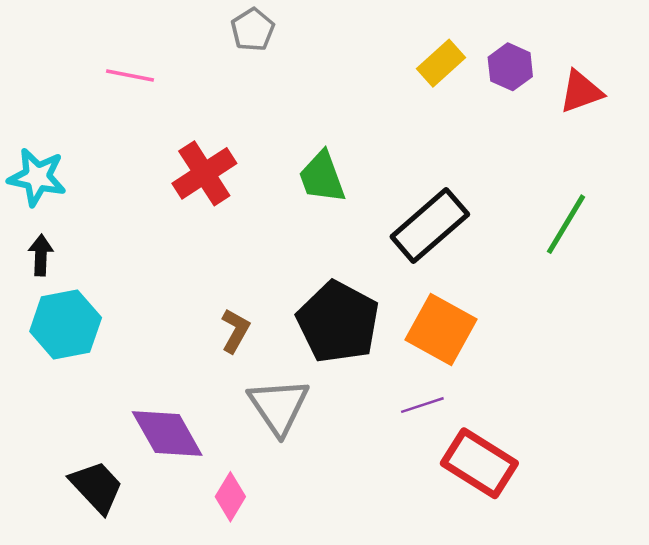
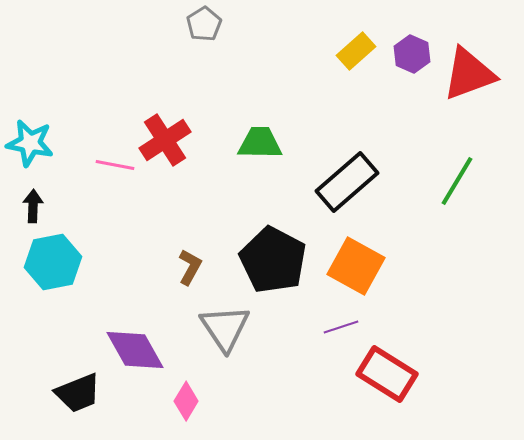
pink line: (130, 76) -> (115, 165), moved
red triangle: (581, 92) -> (469, 74), size x1.5
green trapezoid: (322, 177) -> (260, 143), turned 111
black trapezoid: (97, 487) -> (78, 393), turned 111

